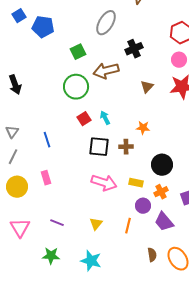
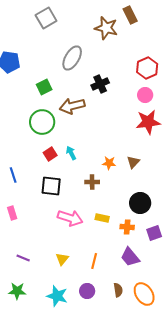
brown triangle: (147, 87) -> (133, 162), moved
black square: (99, 147) -> (51, 186), moved
black circle: (162, 165) -> (140, 203), moved
orange cross: (161, 192) -> (127, 227), turned 32
purple circle: (143, 206) -> (87, 291), moved

